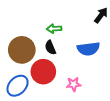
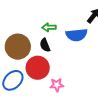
blue semicircle: (88, 49) -> (77, 35), moved
pink star: (74, 84) -> (57, 85), moved

